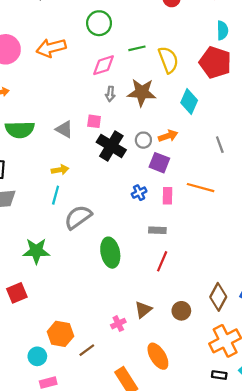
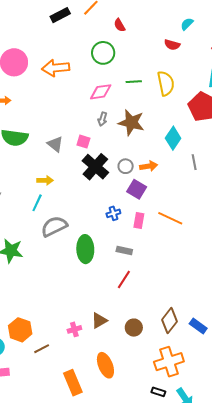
yellow semicircle: (168, 60) -> (166, 83), moved
gray line: (220, 145) -> (194, 162), moved
green ellipse: (110, 253) -> (85, 249), moved

